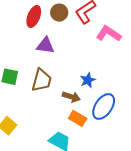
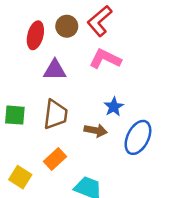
pink L-shape: (109, 34) -> (105, 59), moved
orange rectangle: (78, 118) -> (55, 159), moved, turned -66

